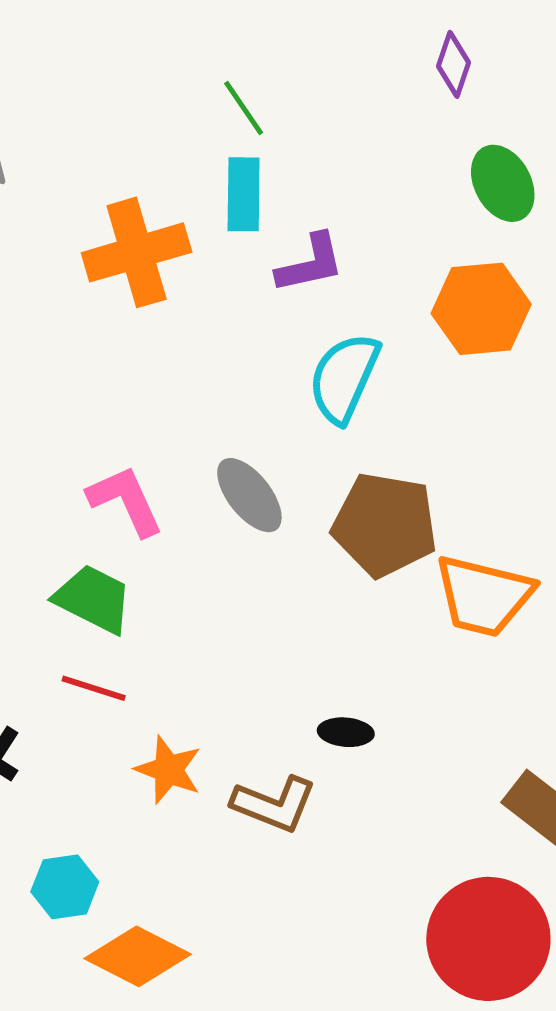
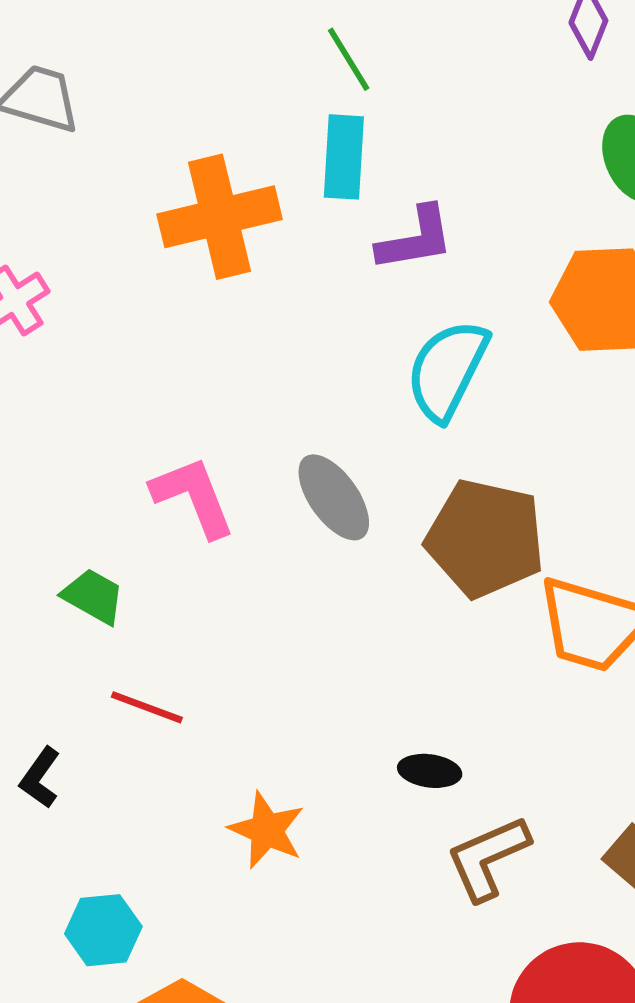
green trapezoid: (93, 599) -> (93, 596), moved, size x0.7
orange star: (168, 770) -> (267, 830), moved
brown L-shape: (274, 804) -> (488, 858), moved, turned 132

